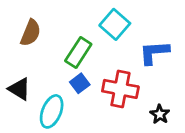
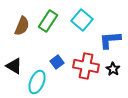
green rectangle: (78, 52) -> (48, 21), moved
black star: (160, 114) -> (113, 69), moved

